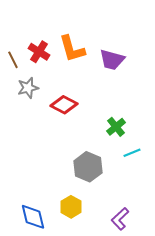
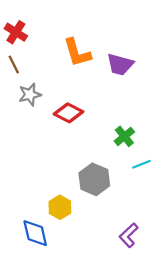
red cross: (39, 52) -> (16, 32), moved
yellow hexagon: (71, 207) -> (60, 207), moved

